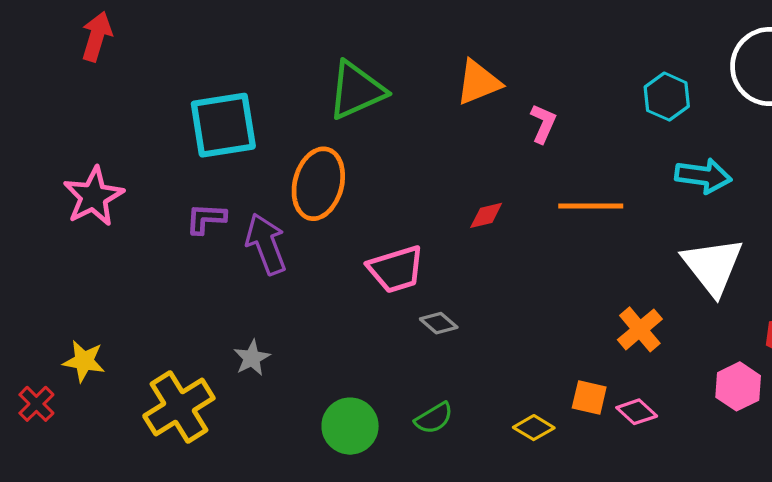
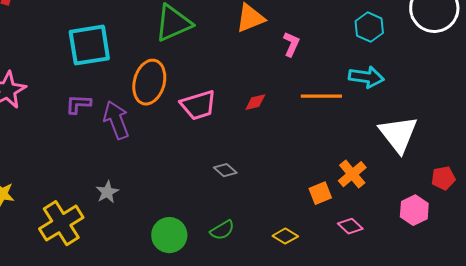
cyan arrow: (703, 176) -> (366, 77), moved
pink trapezoid: (396, 269) -> (198, 105), moved
orange square: (589, 398) -> (320, 193), moved, turned -35

